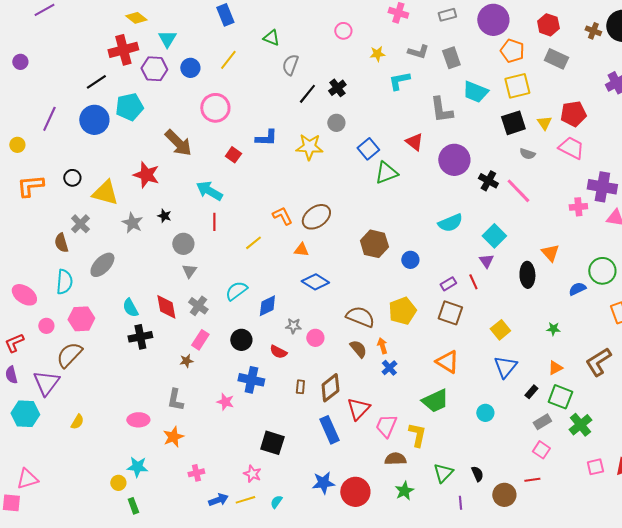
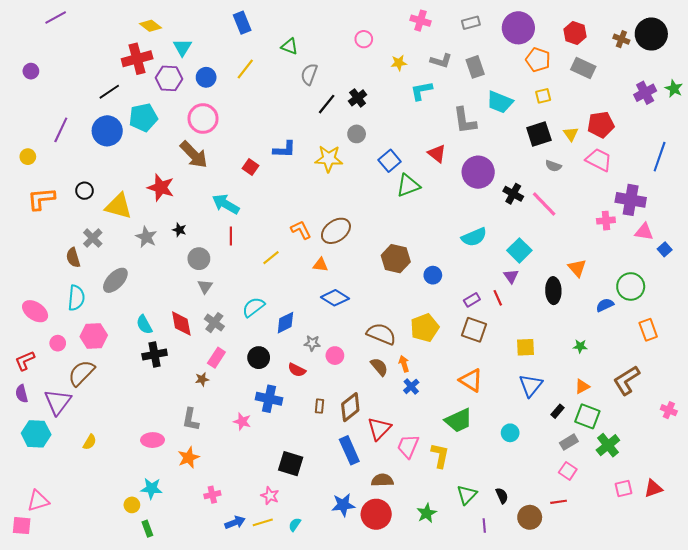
yellow square: (517, 86) -> (543, 96), size x0.6
pink circle: (215, 108) -> (203, 119), moved
yellow square: (500, 330) -> (526, 347), turned 36
brown semicircle: (395, 459) -> (382, 480), moved

